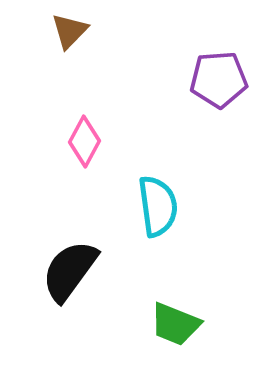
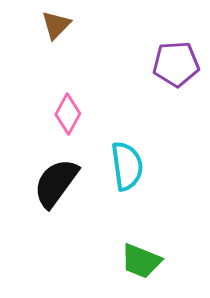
black semicircle: (70, 271) -> (56, 183), moved

